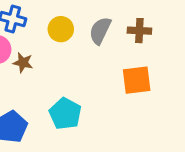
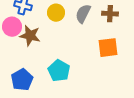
brown star: (23, 63) -> (30, 36), size x1.5

